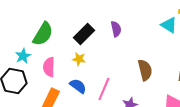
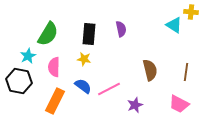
black rectangle: (84, 34) -> (89, 34), turned -40
pink line: (104, 89) -> (109, 89), turned 40

